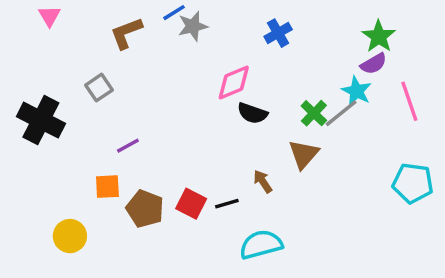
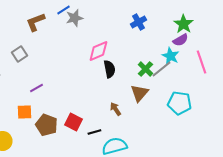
blue cross: (278, 33) -> (138, 22), moved
black semicircle: (252, 113) -> (109, 69), turned -120
cyan pentagon: (413, 183) -> (179, 103), moved
black line: (227, 204) -> (94, 132), moved

